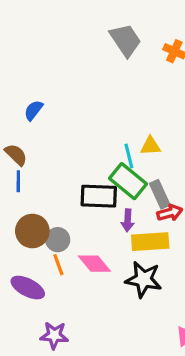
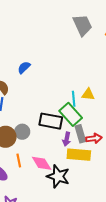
blue semicircle: (33, 110) -> (24, 67), moved
gray rectangle: (160, 194) -> (80, 134), moved
gray circle: (58, 240) -> (22, 132), moved
black star: (143, 279) -> (58, 176), moved

